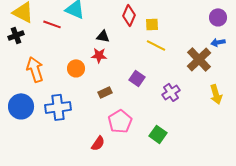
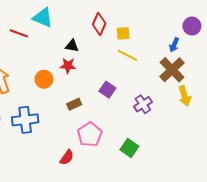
blue arrow: (218, 42) -> (174, 45), moved, turned -56
yellow arrow: (216, 94) -> (185, 96), moved

